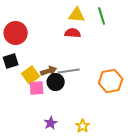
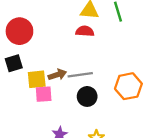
yellow square: (31, 75) -> (37, 79), turned 30
black circle: (56, 82) -> (87, 96), moved

